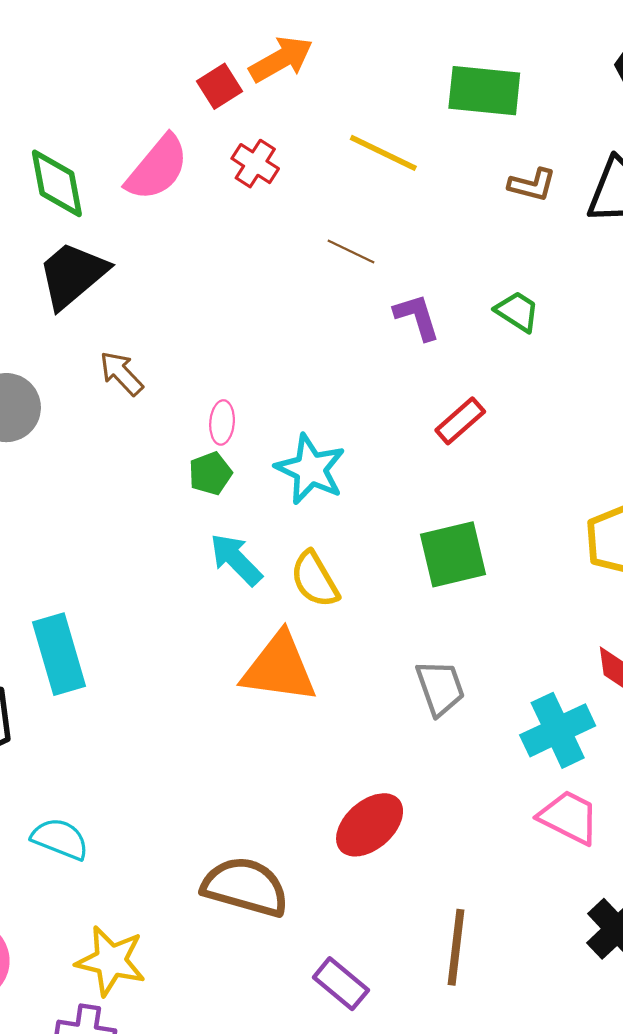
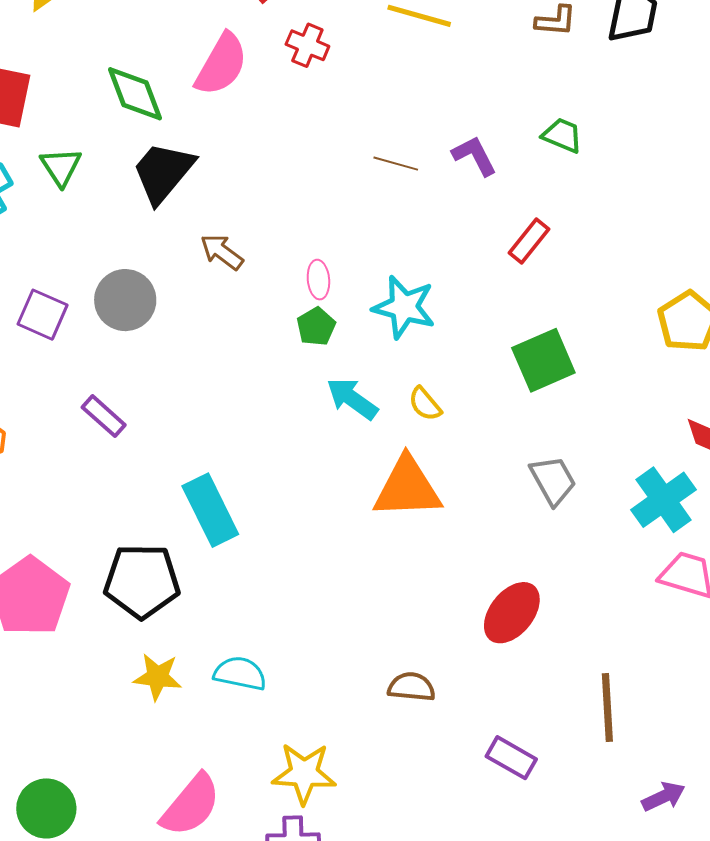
brown line: (351, 252) -> (396, 164), moved
yellow semicircle: (315, 579) -> (425, 404), size x0.7
brown semicircle: (245, 887) -> (412, 687), size x0.6

